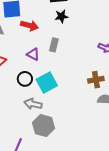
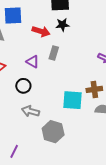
red arrow: (30, 26) -> (41, 31), moved
cyan square: (47, 82) -> (72, 100), moved, turned 30
gray hexagon: (44, 126) -> (53, 132), moved

